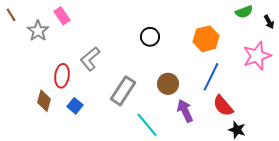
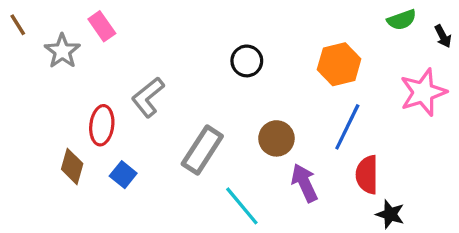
red semicircle: (223, 106) -> (367, 175), turned 40

